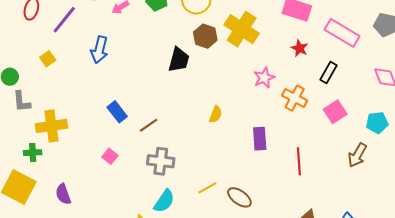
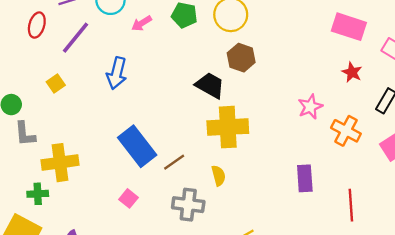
yellow cross: (242, 29) -> (228, 127), moved, turned -36
black trapezoid: (179, 60) -> (210, 85), turned -76
blue rectangle: (117, 112) -> (137, 146), size x1.6
yellow semicircle: (216, 114) -> (218, 176), moved, turned -36

